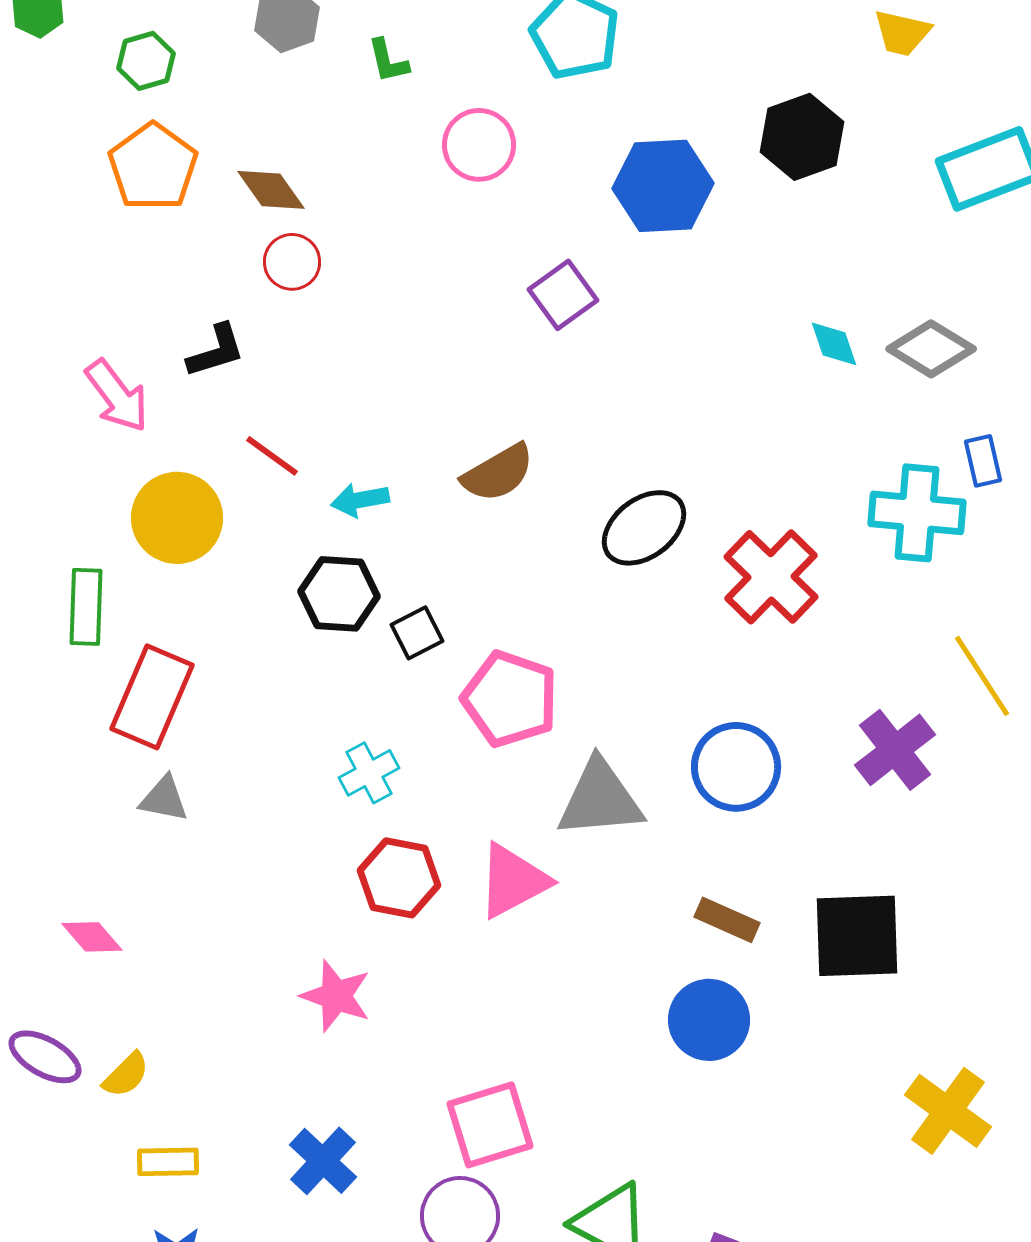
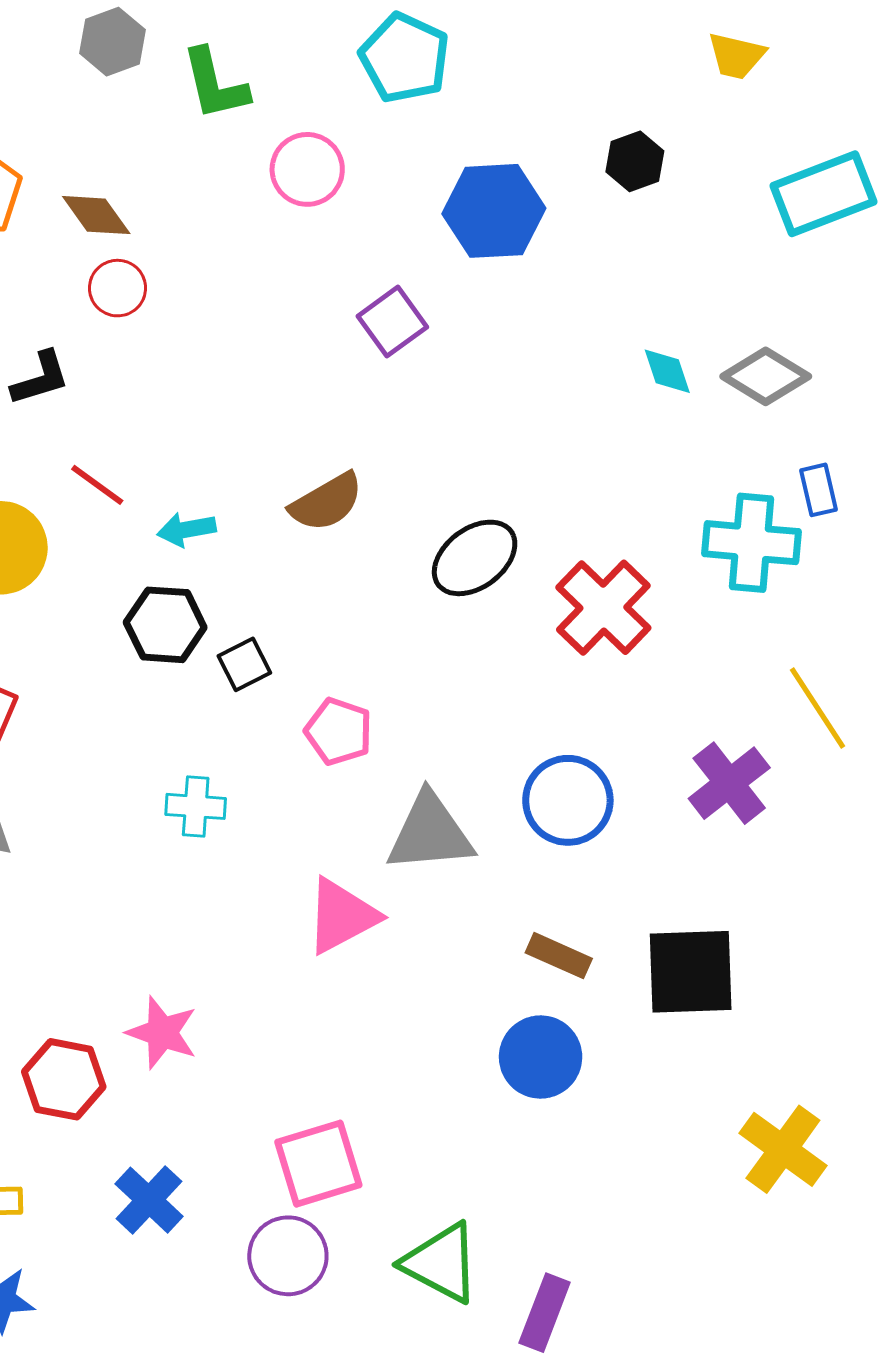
green L-shape: (388, 61) -> (215, 84), size x1.6
black hexagon: (802, 137) -> (635, 161), size x0.7
pink pentagon: (510, 699) -> (339, 731), size x0.7
cyan cross: (369, 773) -> (196, 806), turned 32
red hexagon: (399, 878) -> (64, 1079), moved

